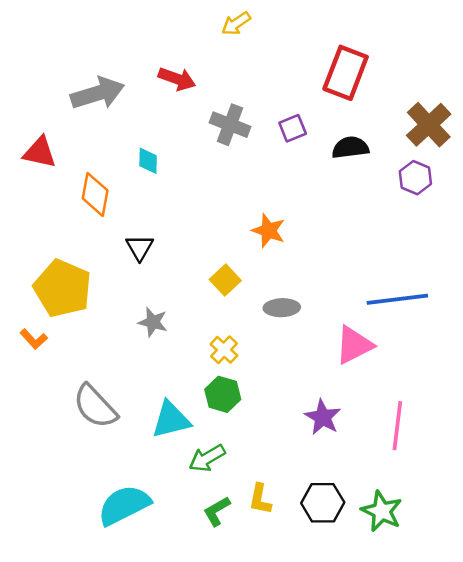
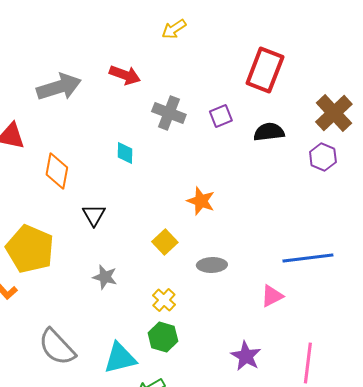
cyan diamond: (148, 161) -> (125, 153), moved
pink triangle: (354, 345) -> (272, 296), size x0.7

